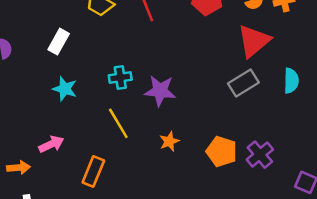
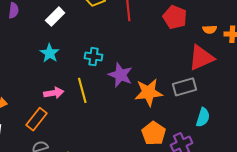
cyan semicircle: (291, 81) -> (203, 117), moved
orange star: (169, 141) -> (149, 92), moved, size x1.8
pink arrow: (51, 144) -> (54, 93), moved
orange rectangle: (93, 172) -> (36, 119), moved

